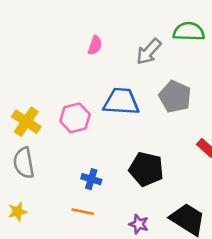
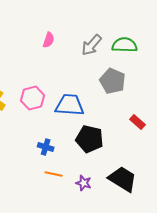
green semicircle: (189, 32) -> (125, 45), moved
blue trapezoid: (121, 102) -> (70, 105), moved
orange line: (83, 212) -> (54, 174), moved

